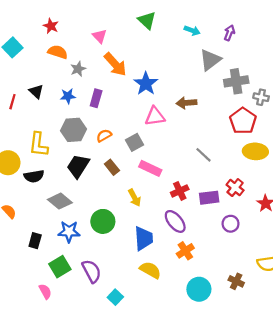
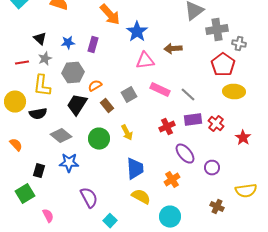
gray star: (78, 69) -> (45, 59), moved
red line: (12, 102) -> (22, 63), moved, turned 64
orange semicircle: (104, 136) -> (95, 86), moved
gray square: (135, 142) -> (129, 95), moved
pink rectangle: (150, 168) -> (160, 90), moved
purple rectangle: (209, 198) -> (193, 120), moved
green circle: (103, 221) -> (99, 139), moved
purple ellipse: (175, 221) -> (185, 154), moved
purple circle: (231, 224) -> (212, 168), moved
green square: (60, 267) -> (25, 194), moved
cyan circle: (199, 289) -> (170, 217), moved

